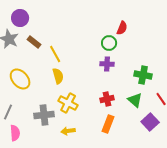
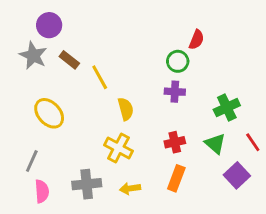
green cross: (143, 75) -> (227, 108), turned -36
yellow semicircle: (58, 76) -> (126, 109), moved
gray cross: (44, 115) -> (87, 184), moved
yellow arrow: (68, 131) -> (130, 188), moved

